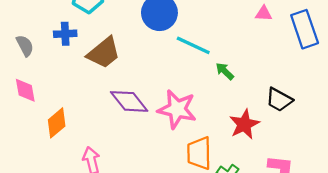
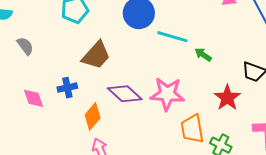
blue cross: (65, 34) -> (67, 88), moved
gray semicircle: (25, 46) -> (25, 46), moved
orange diamond: (57, 123) -> (93, 116), moved

